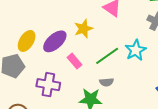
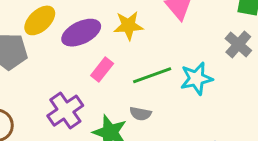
pink rectangle: (75, 61) -> (102, 70), turned 63
purple cross: (48, 85) -> (65, 111), moved, turned 30

